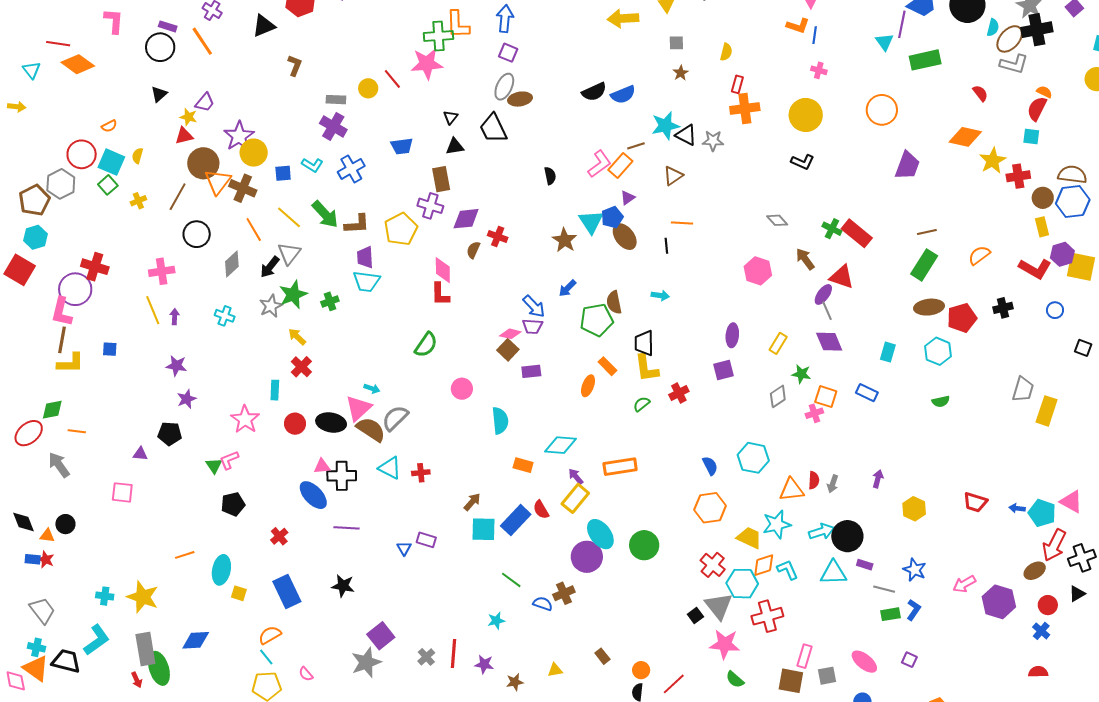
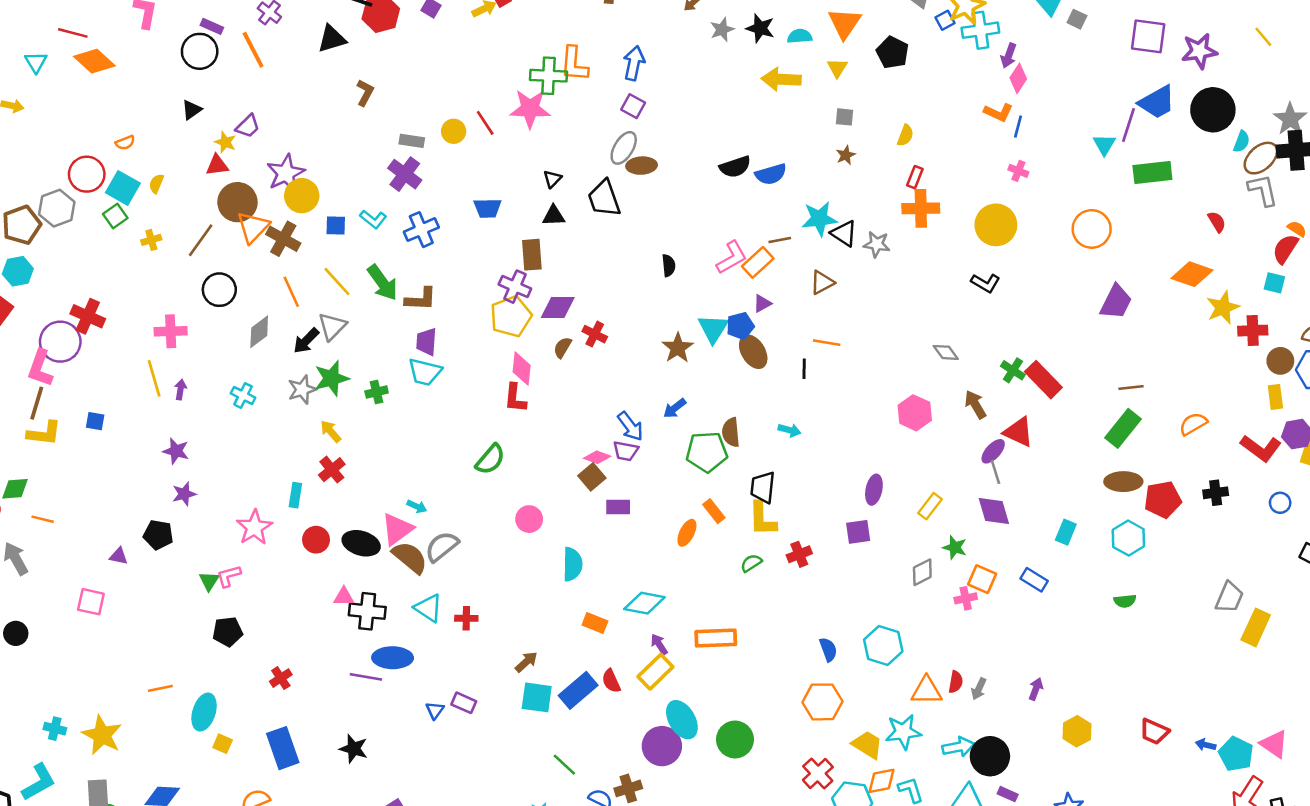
gray L-shape: (1014, 64) -> (1263, 190), turned -124
yellow pentagon: (401, 229) -> (511, 316), moved
blue ellipse: (313, 495) -> (393, 658), moved, turned -52

